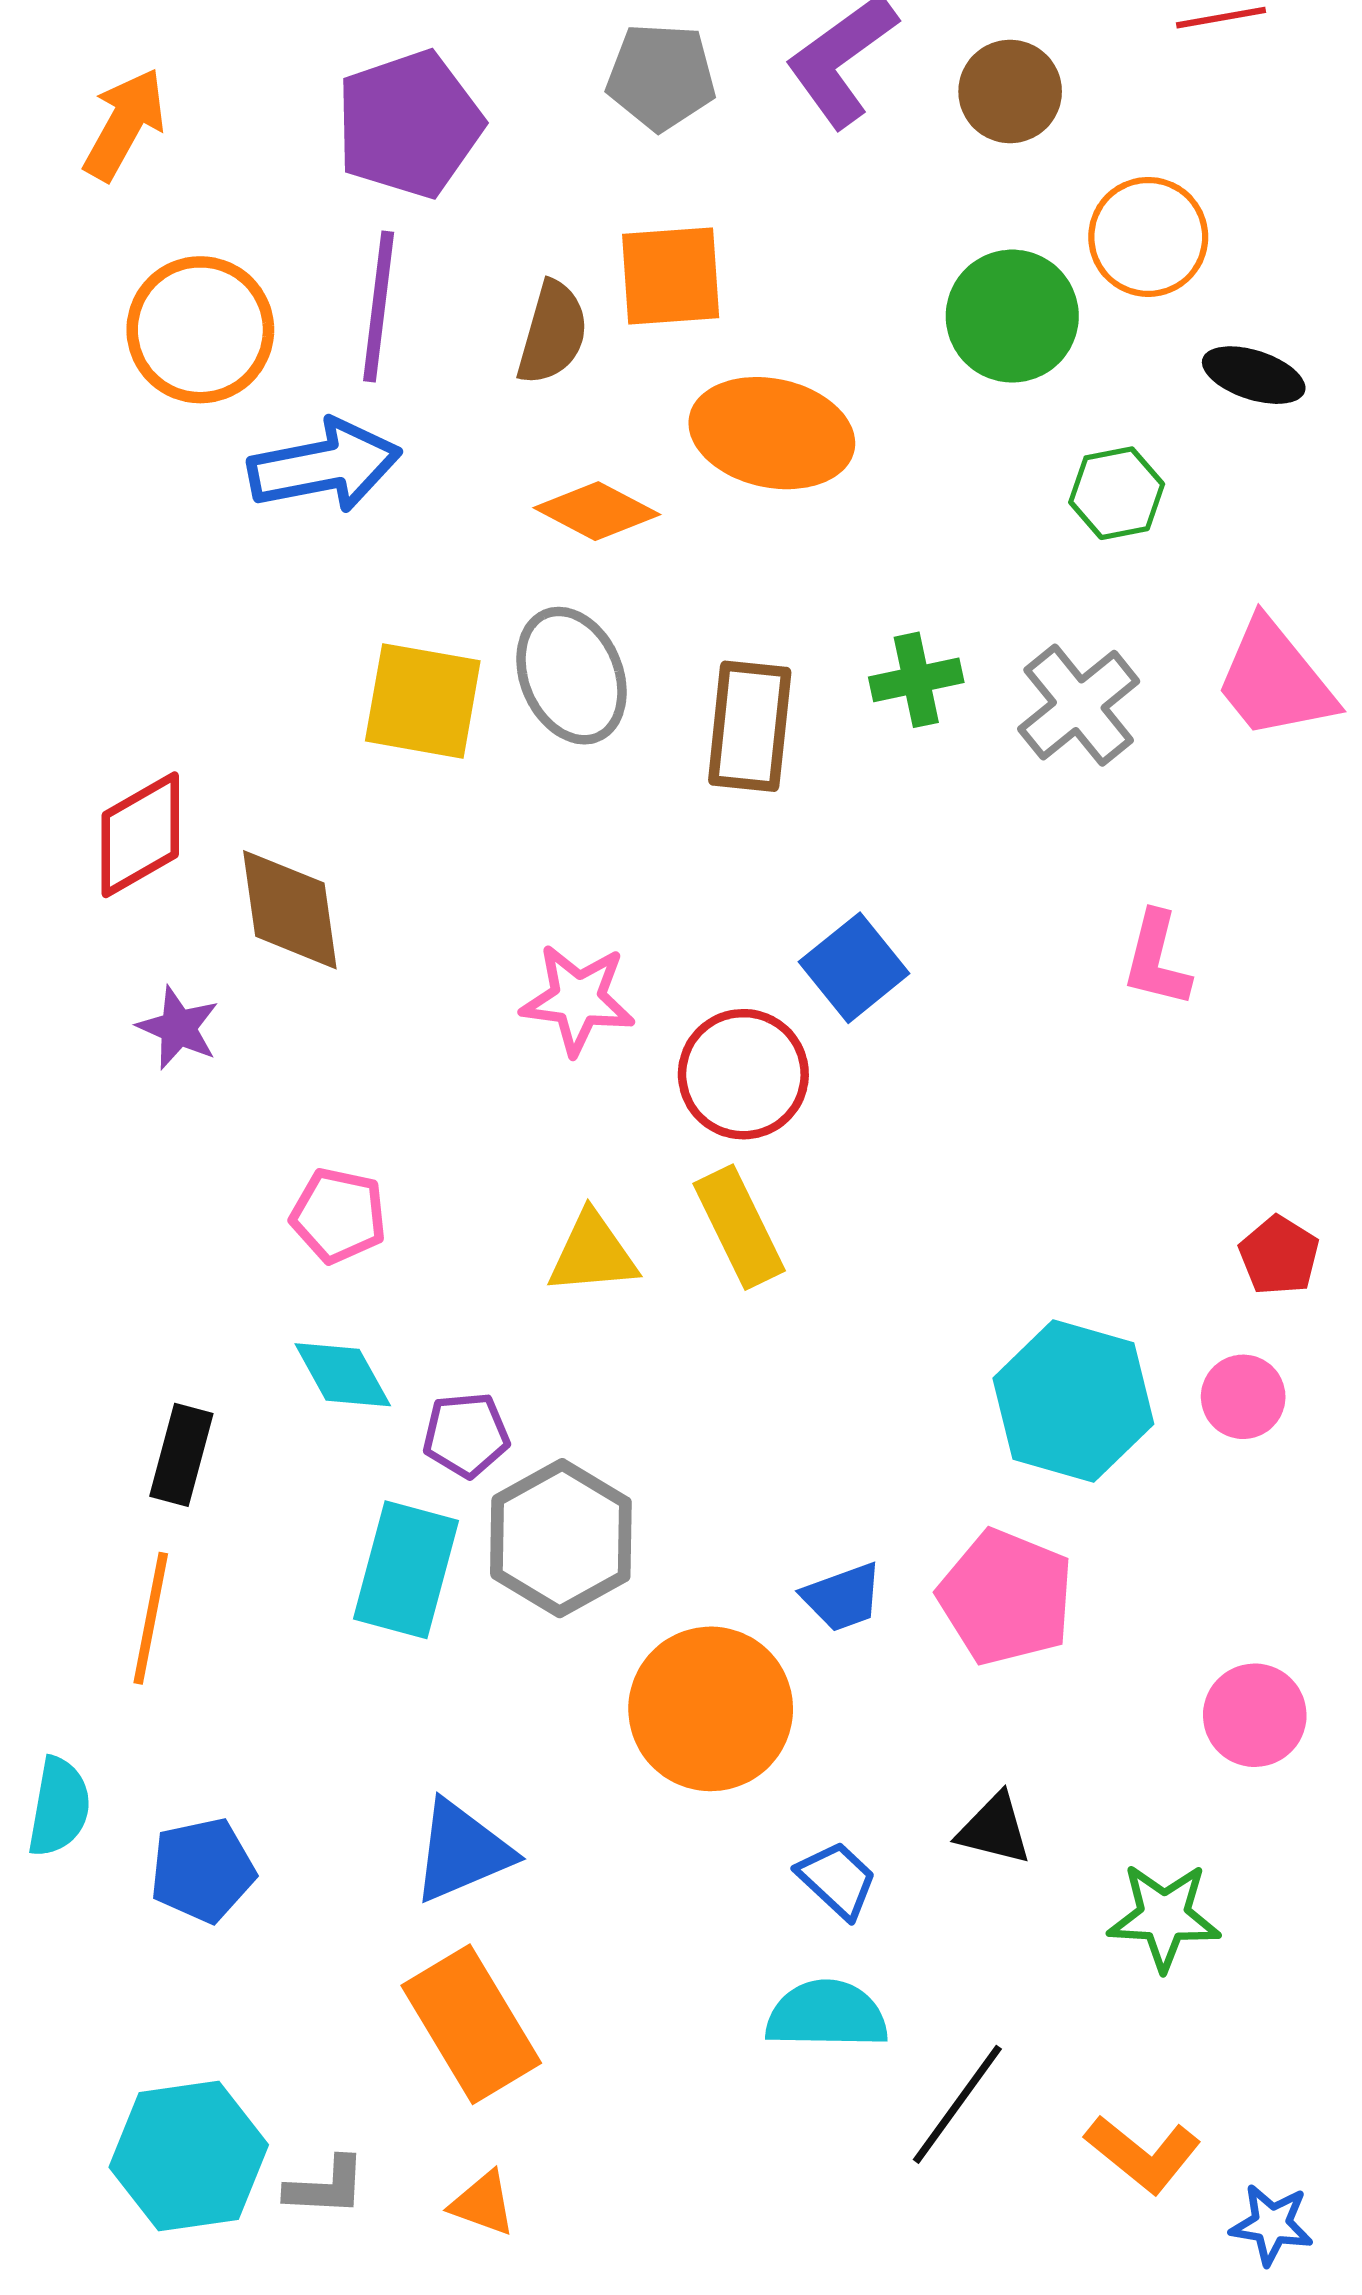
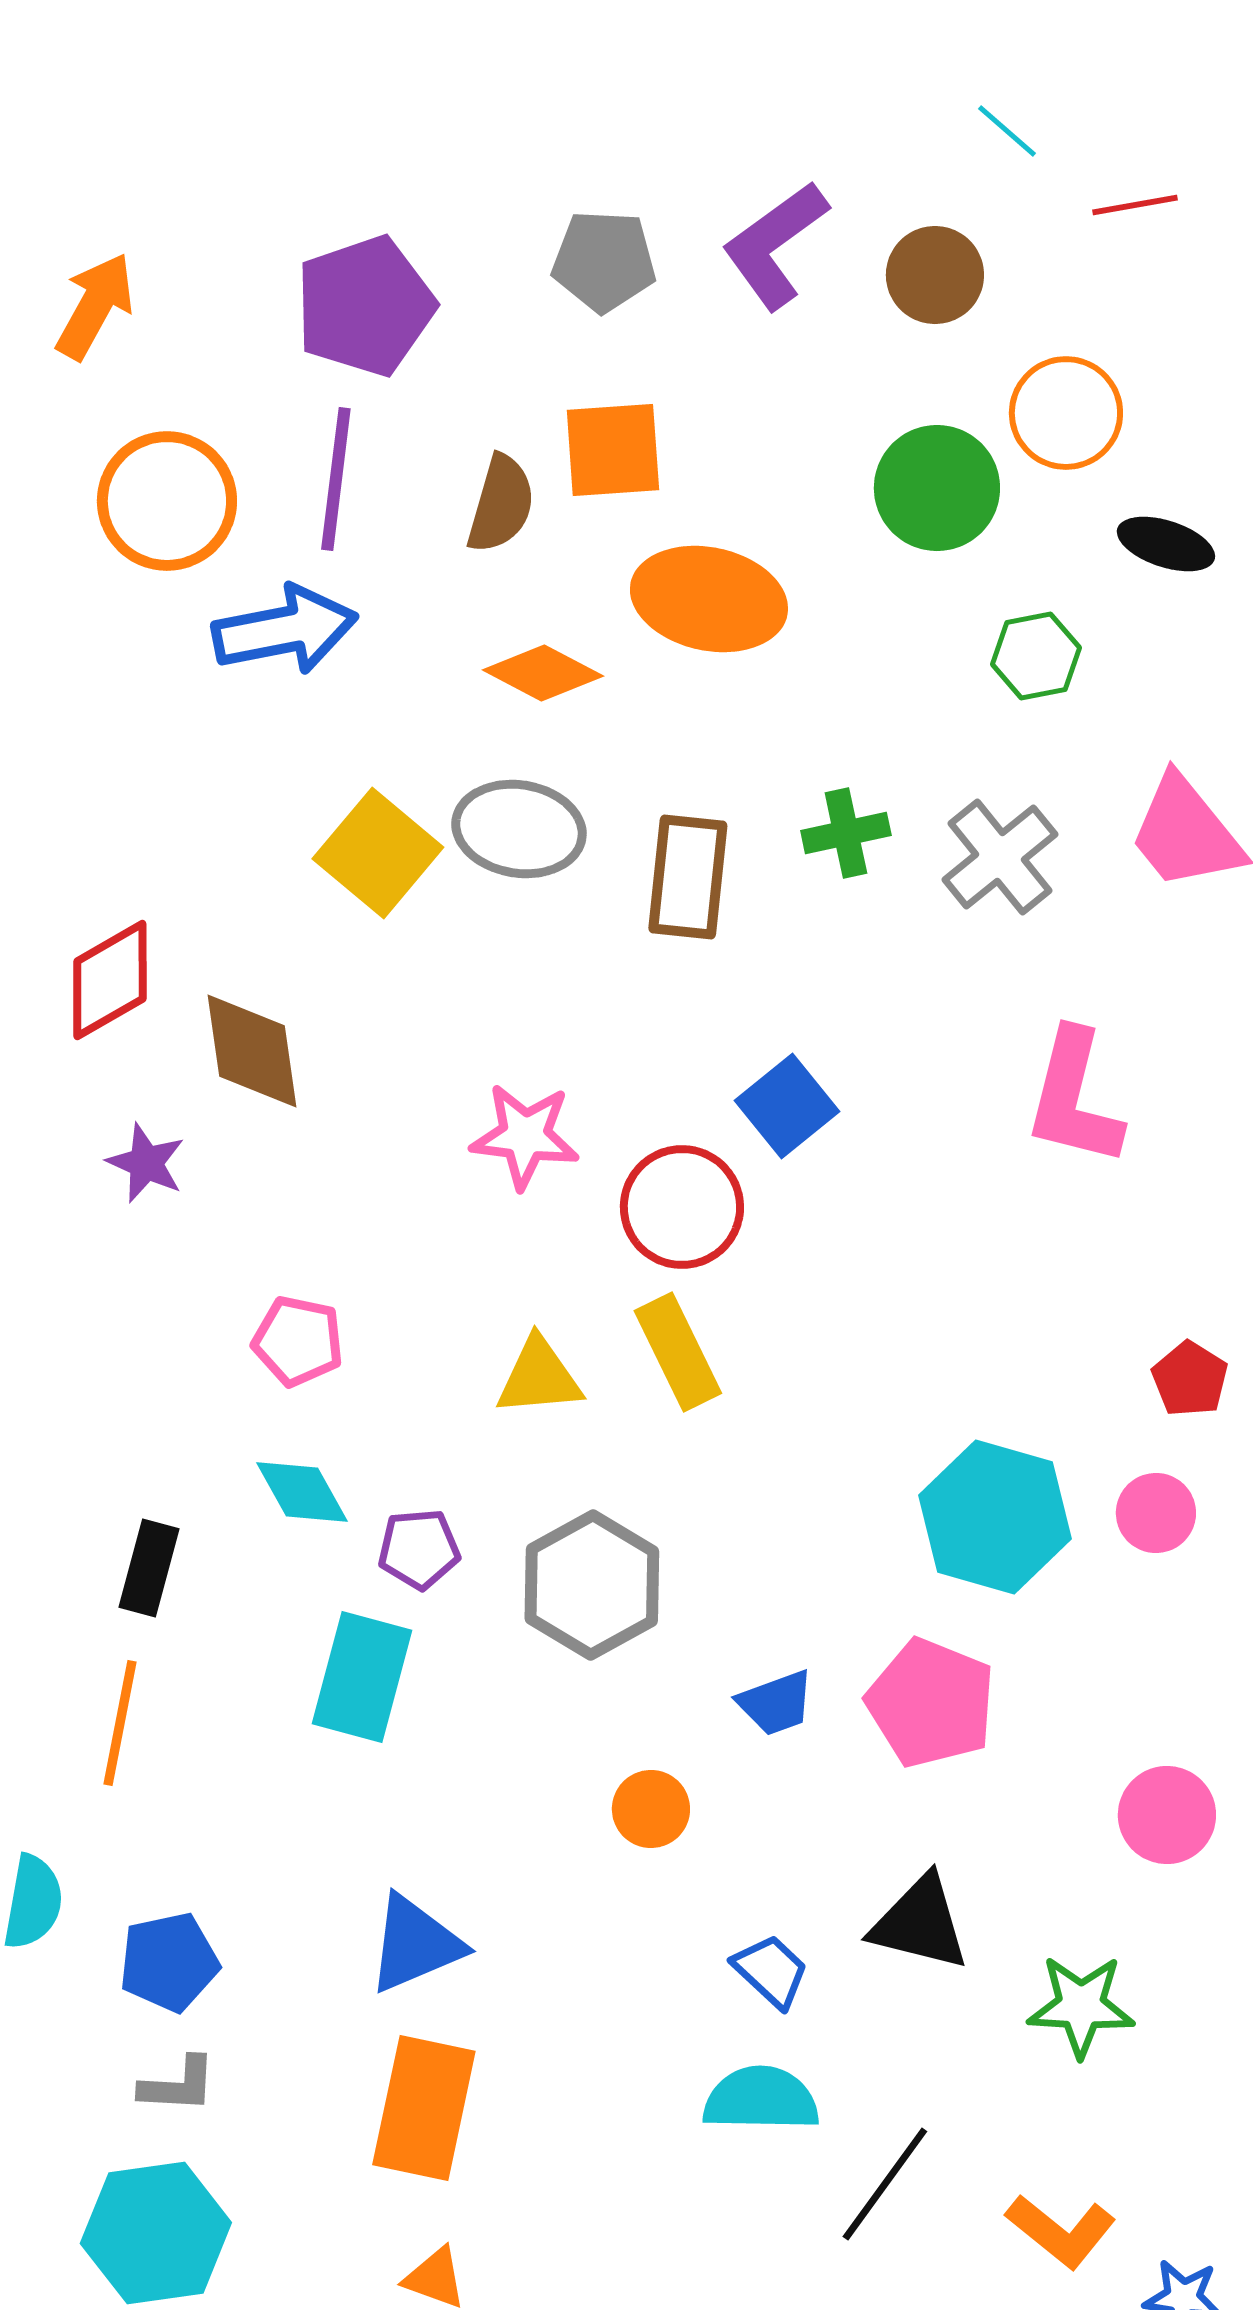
gray ellipse: (571, 676) -> (519, 829), turned -58
yellow square: (423, 701) -> (378, 853), turned 30
pink L-shape: (1157, 959) -> (1074, 1098), size x1.5
gray hexagon: (561, 1538) -> (592, 1585), moved
orange circle: (711, 1709) -> (651, 1809), size x0.5
black triangle: (994, 1829) -> (920, 1923), size x1.4
orange rectangle: (471, 2024) -> (424, 2108), turned 43
gray L-shape: (326, 2187) -> (178, 2085), moved

